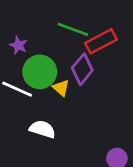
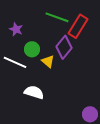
red rectangle: (101, 41) -> (78, 26), turned -30
green circle: (40, 72) -> (32, 49), size x0.6

